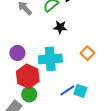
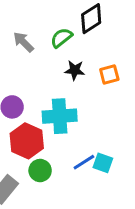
orange square: (87, 53) -> (109, 75), moved, turned 32
green circle: (29, 94) -> (40, 171), moved

